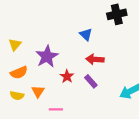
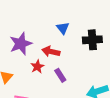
black cross: (117, 14) -> (92, 40), moved
red arrow: (95, 59) -> (51, 52), moved

